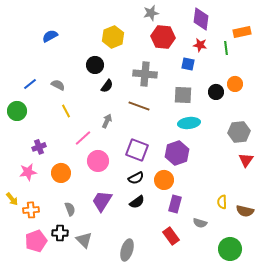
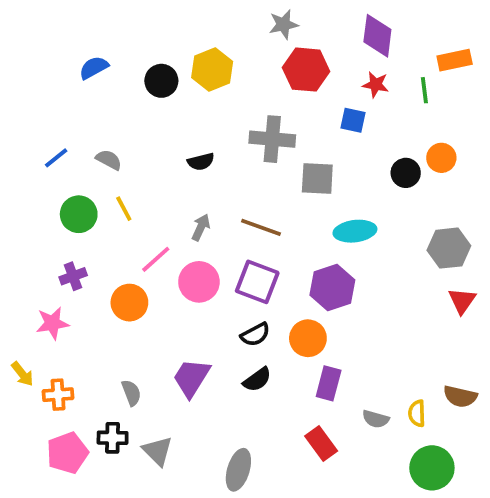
black circle: (95, 65) -> (161, 81), moved
black semicircle: (107, 86) -> (201, 162), turned 40
gray square: (183, 95) -> (317, 179), moved
brown line: (139, 106) -> (261, 227), moved
green circle: (17, 111) -> (79, 214), moved
pink circle: (98, 161) -> (199, 282), moved
orange circle: (61, 173) -> (129, 303), moved
yellow semicircle: (222, 202) -> (417, 413), moved

